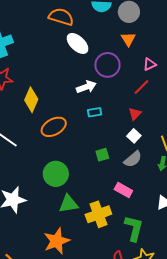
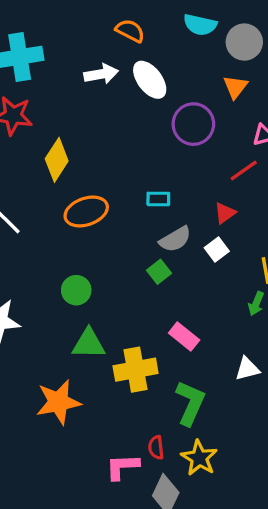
orange semicircle: (61, 17) -> (130, 31), size x0.7
white arrow: (86, 87) -> (101, 74), moved
green square: (102, 155) -> (159, 272), turned -32
gray semicircle: (133, 159) -> (175, 239), moved
green circle: (56, 174) -> (76, 290), size x0.7

